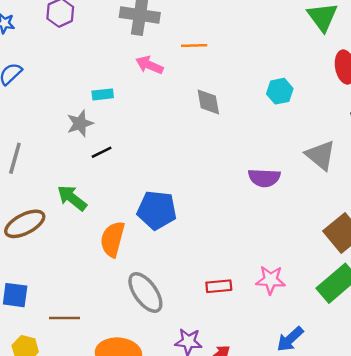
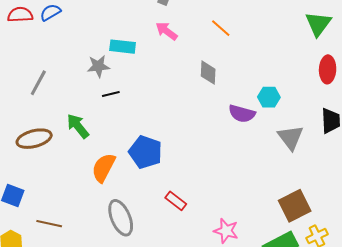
orange line: (194, 46) -> (221, 28), moved, turned 30
cyan hexagon: (280, 91) -> (269, 97), moved
cyan rectangle: (103, 94) -> (123, 47), size x1.4
purple semicircle: (264, 178) -> (242, 114), moved
red rectangle: (219, 286) -> (176, 201), moved, turned 30

